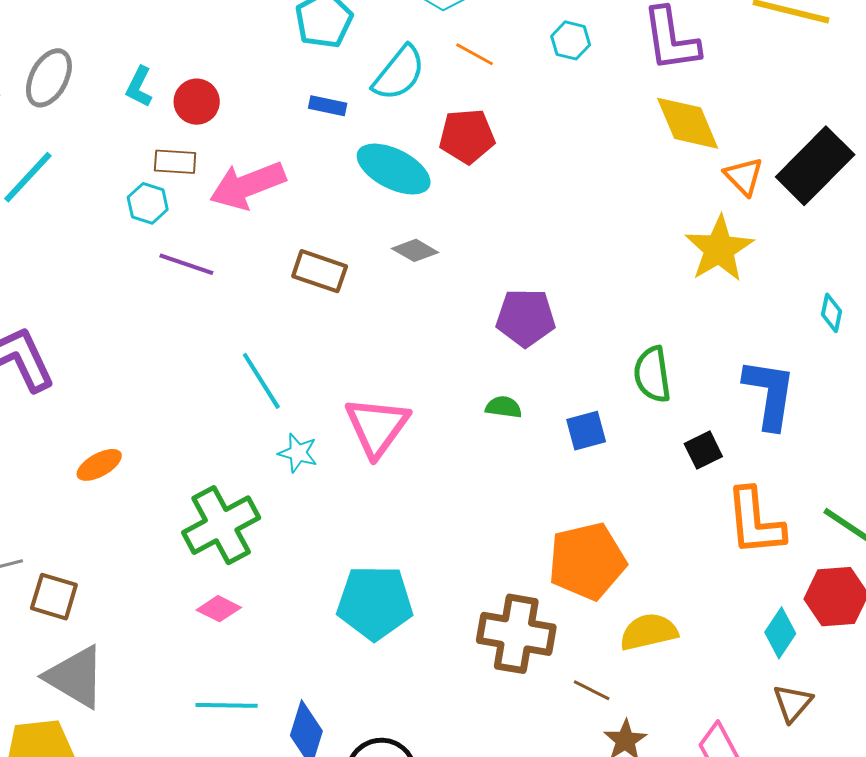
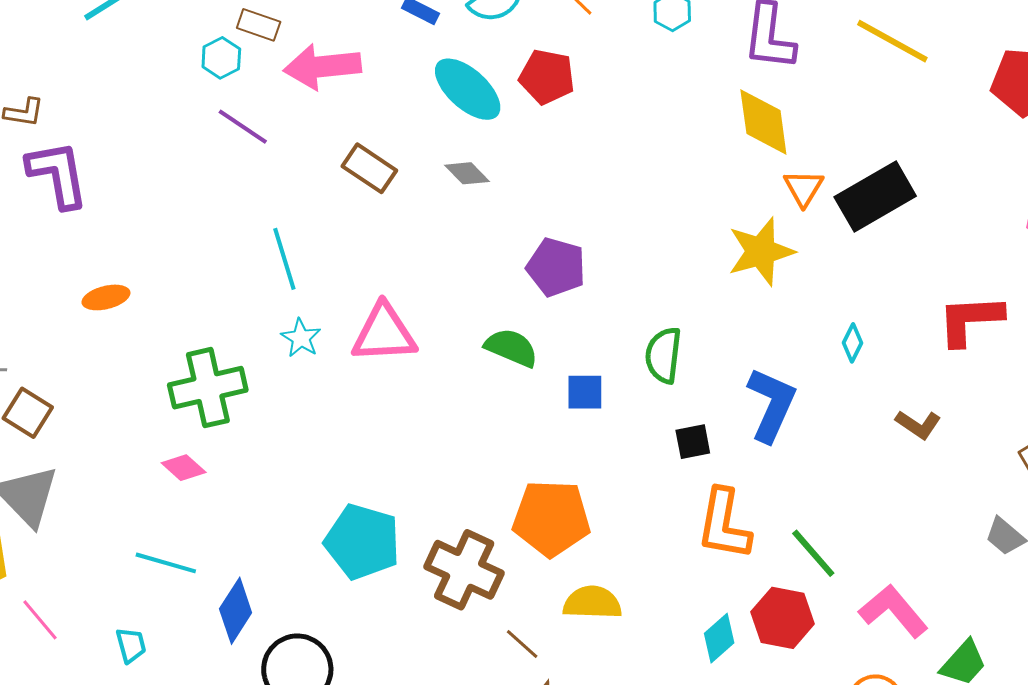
green semicircle: (504, 407) -> (511, 348), size x1.5
pink triangle: (377, 427) -> (384, 333), turned 36
cyan pentagon: (375, 603) -> (362, 542), moved

